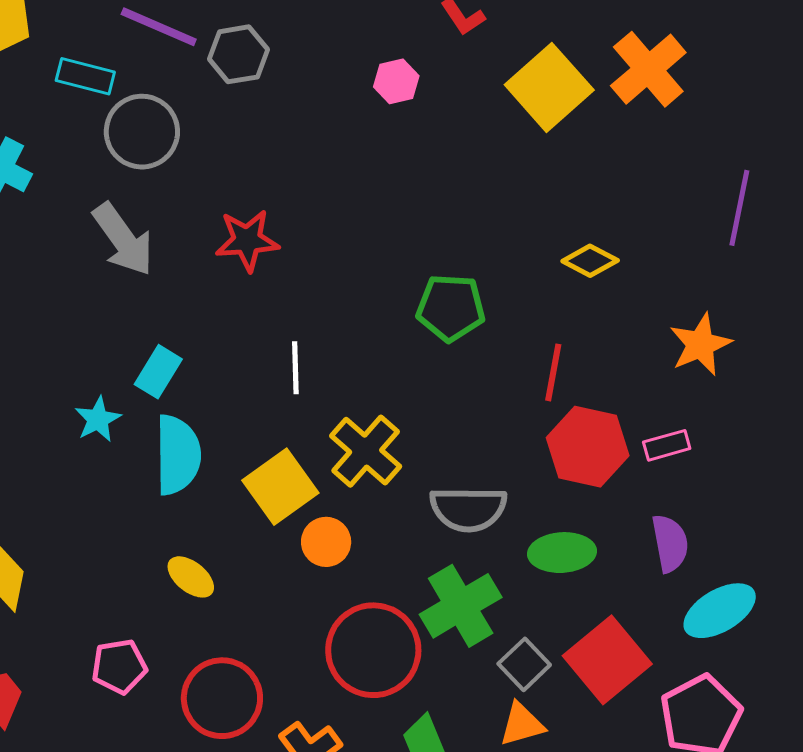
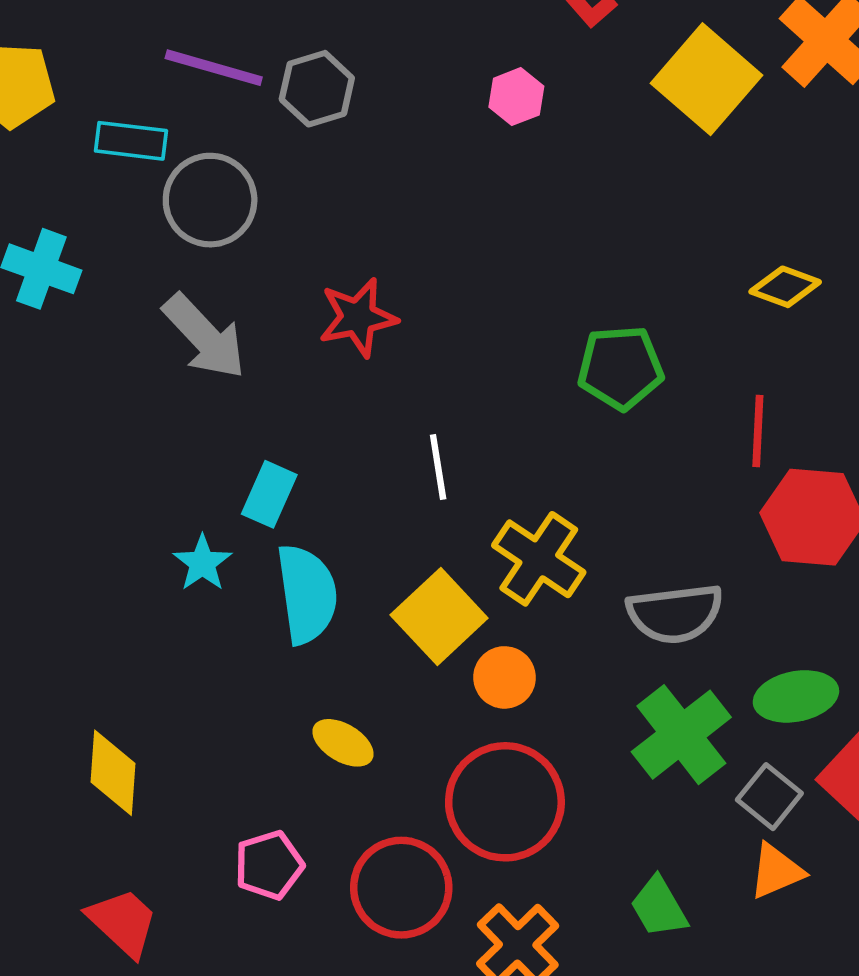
green ellipse: (562, 553) -> (796, 696), moved
red circle: (373, 650) -> (505, 802), moved

